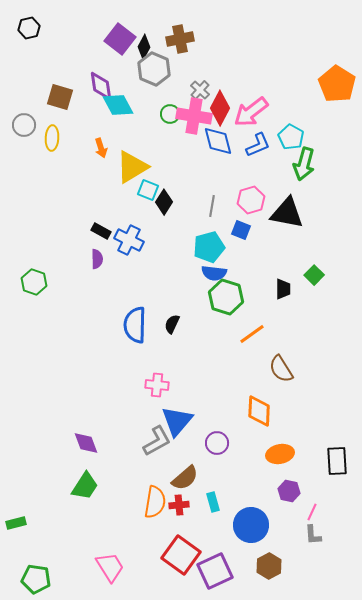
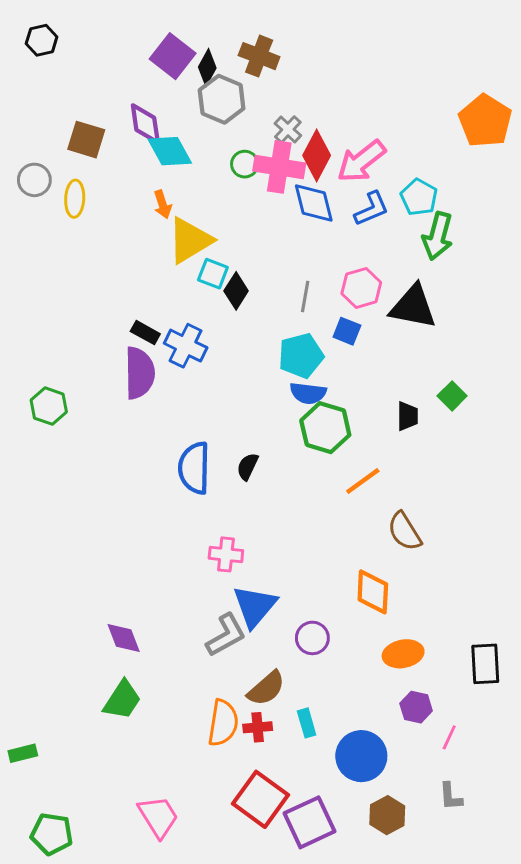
brown cross: (180, 39) -> (259, 56), turned 32
orange arrow: (101, 148) -> (163, 204), moved
purple semicircle: (97, 259) -> (140, 373), size x1.8
gray L-shape: (313, 535) -> (451, 796), moved

